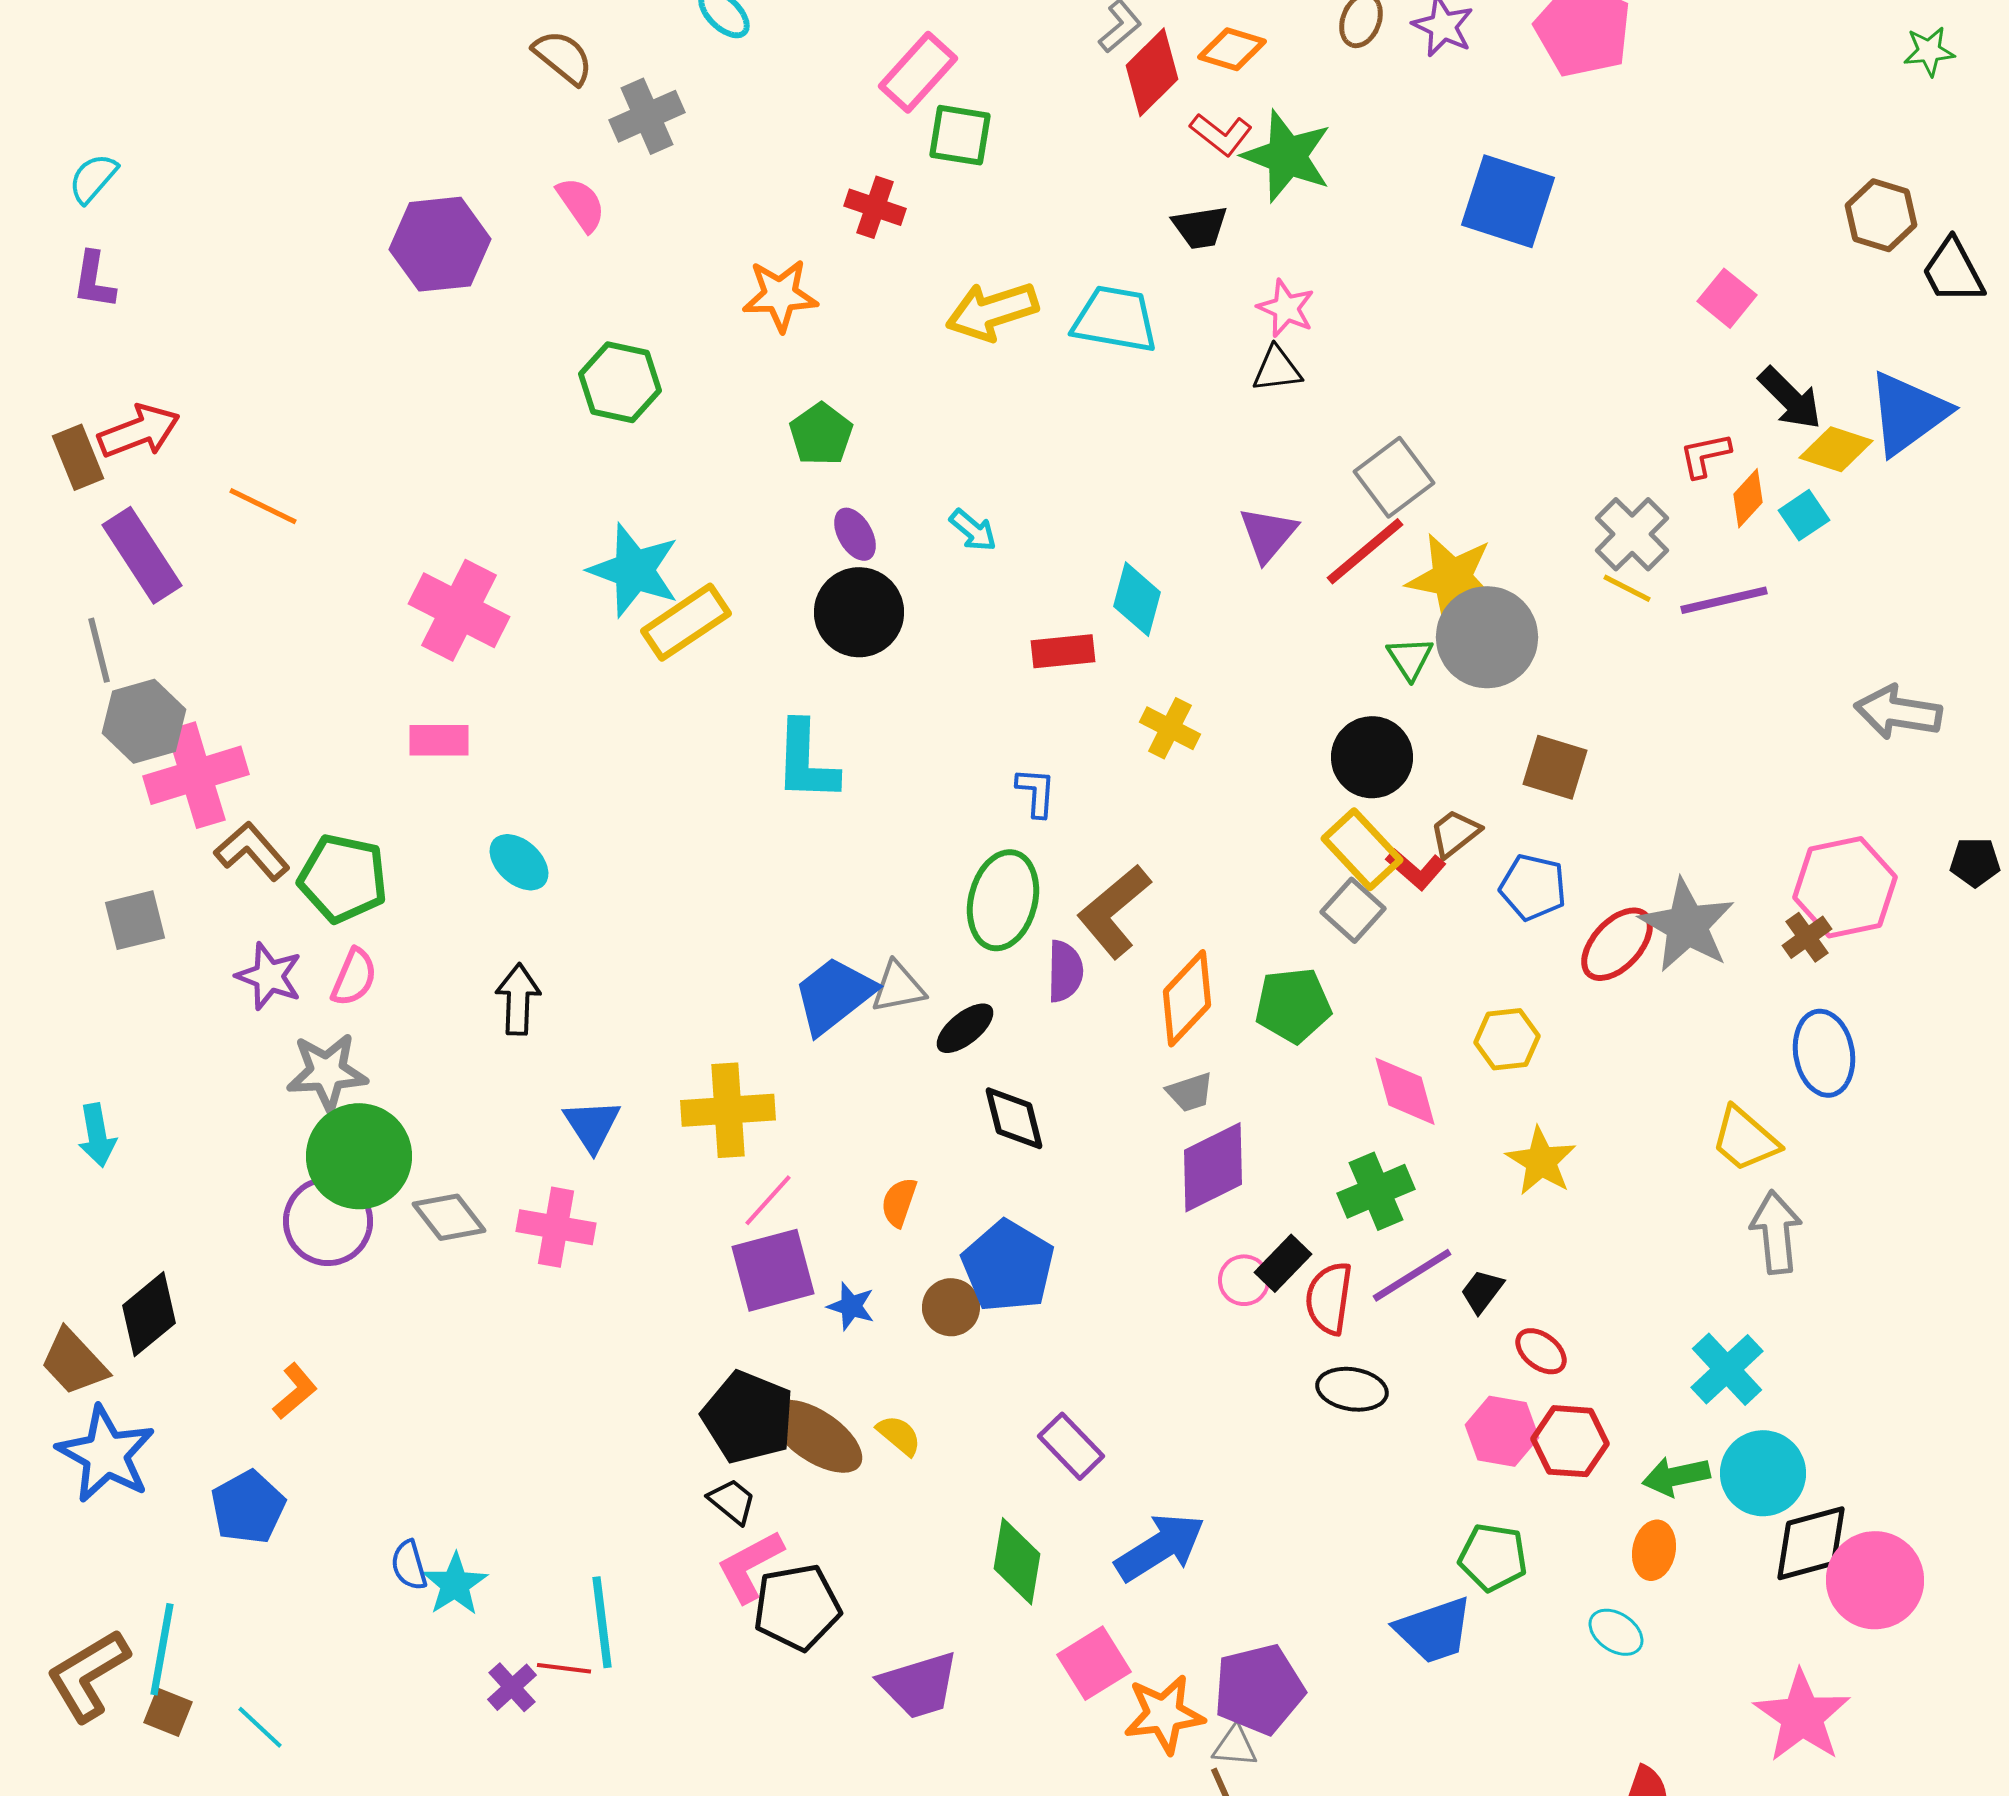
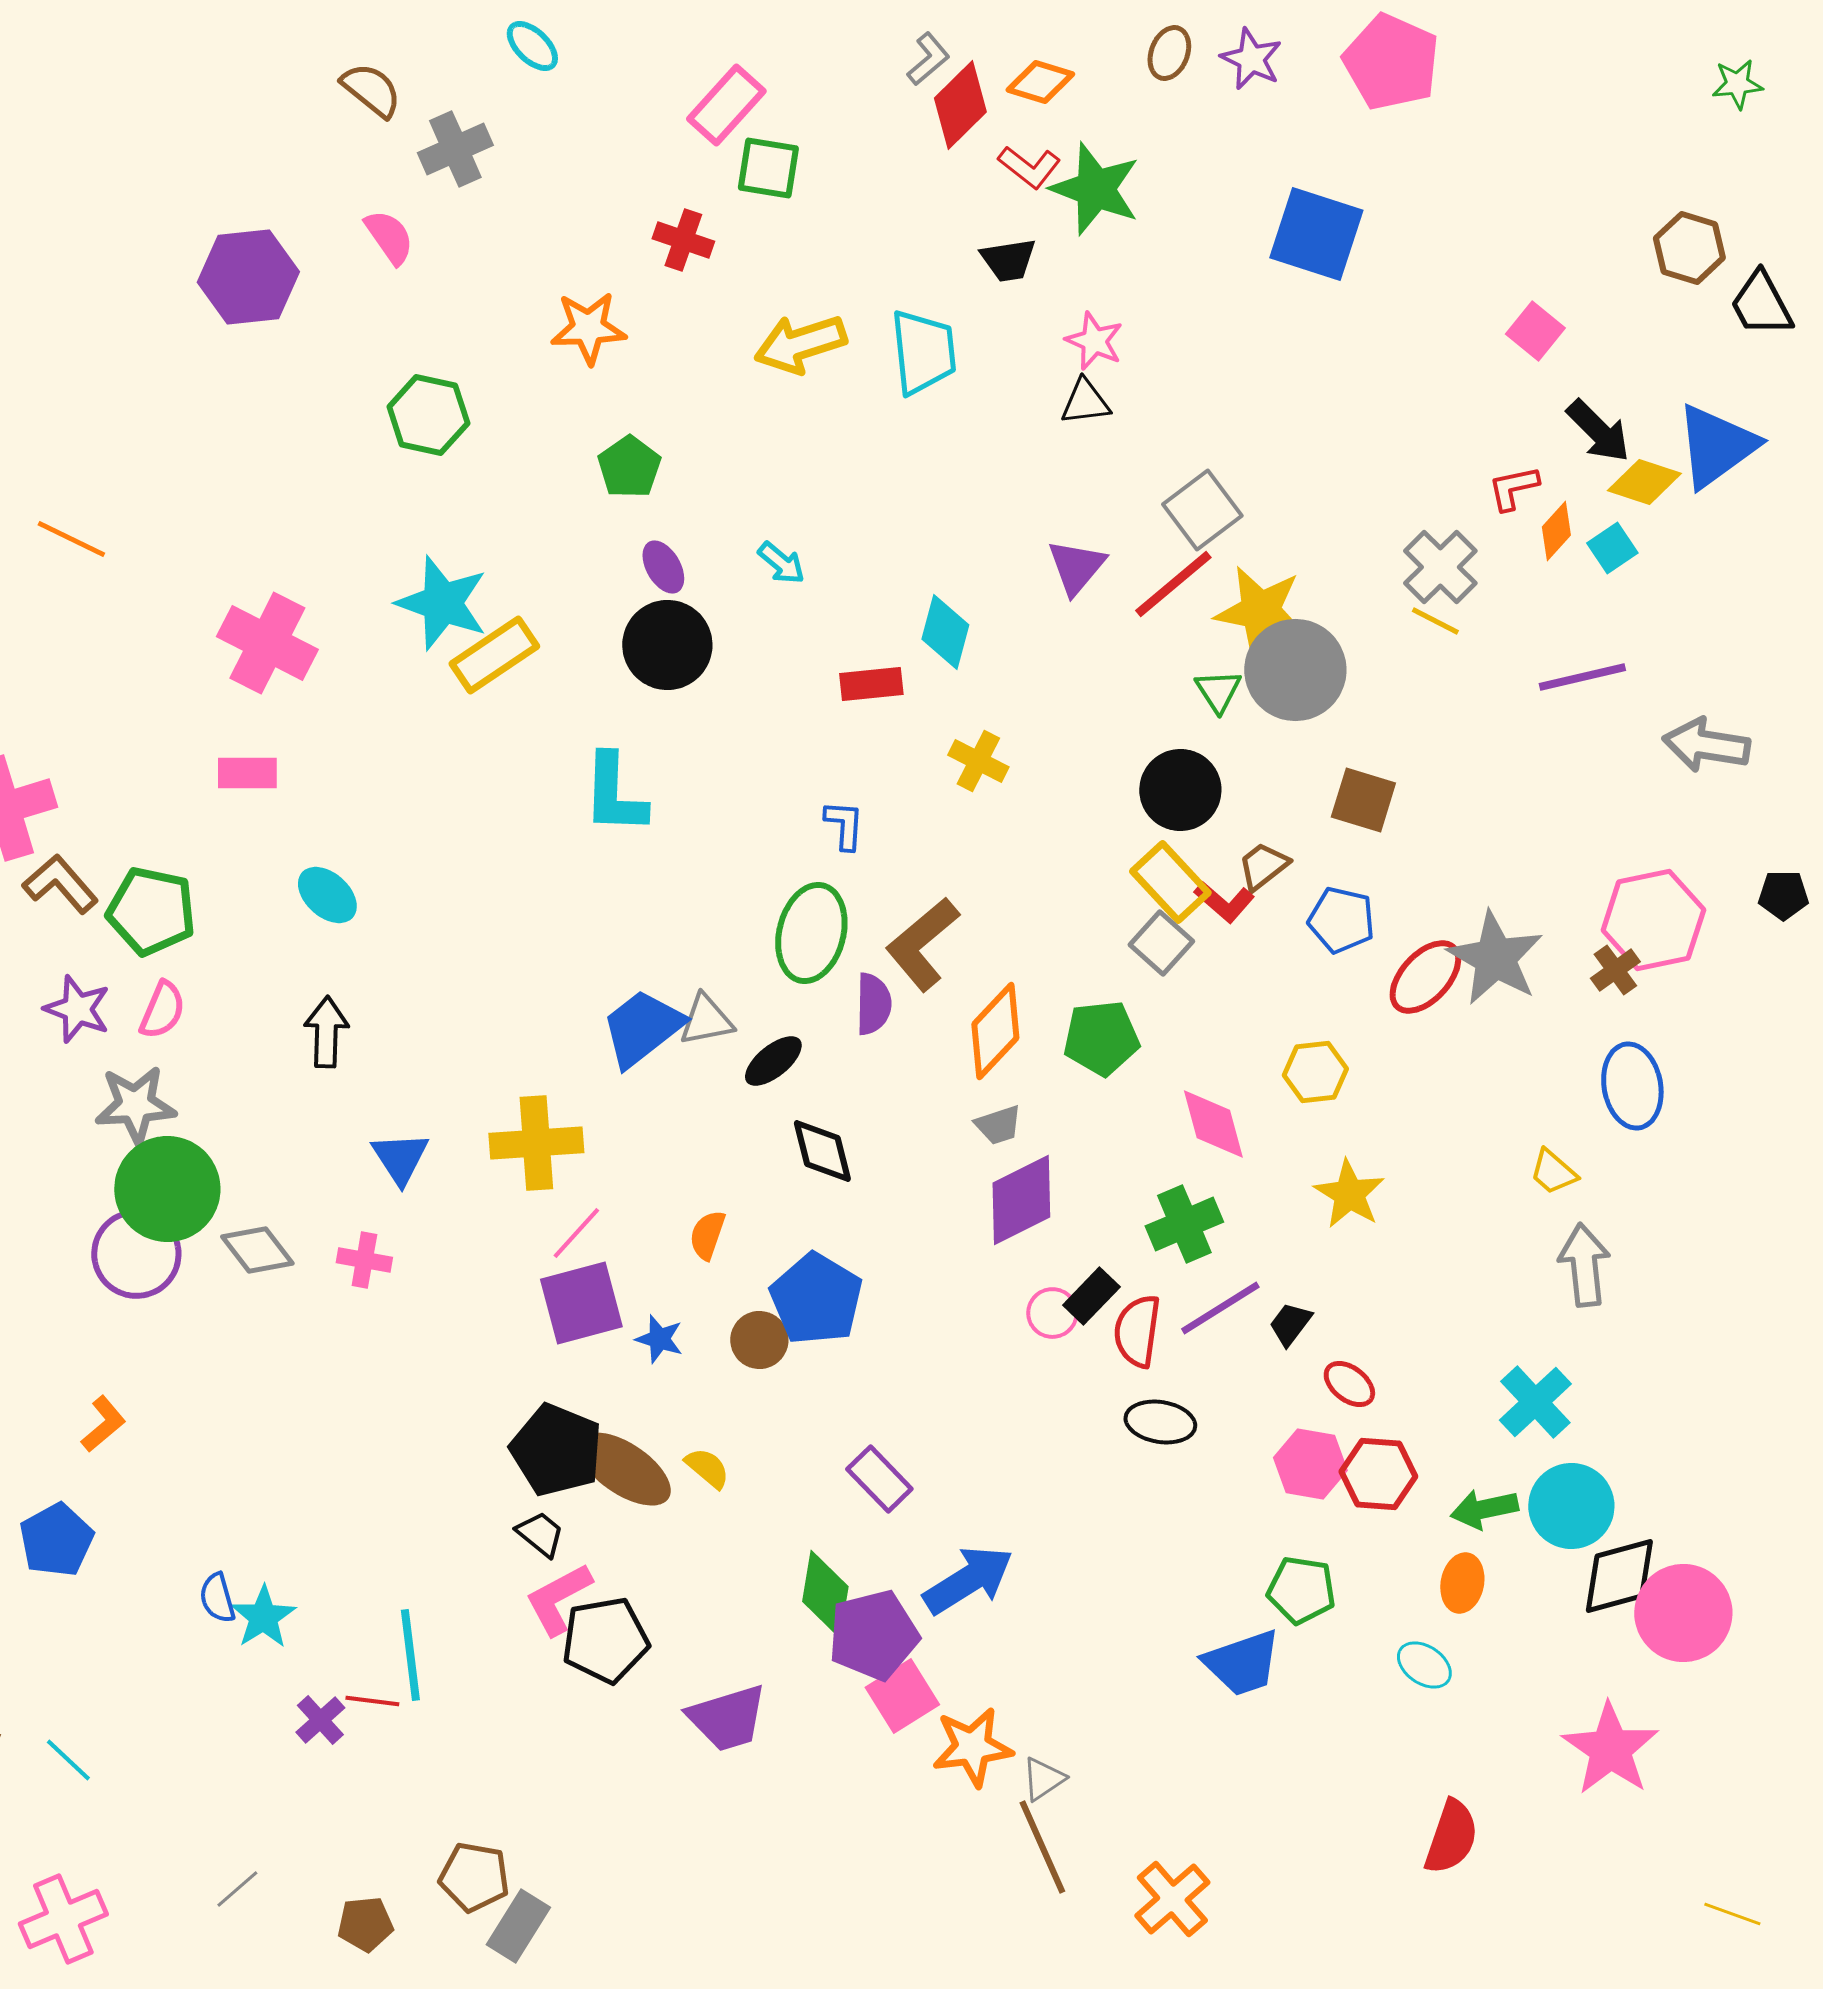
cyan trapezoid: (1115, 319) -> (923, 352), turned 74
purple line: (1724, 600) -> (1582, 677), moved
yellow trapezoid: (1745, 1139) -> (1553, 1172), size x0.7
pink cross: (556, 1227) -> (364, 1260), size x0.7
purple pentagon: (1259, 1689) -> (873, 1635), moved
gray triangle: (1235, 1746) -> (1043, 1779), turned -39

